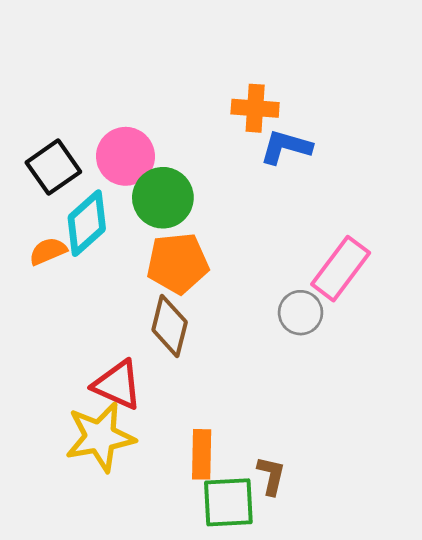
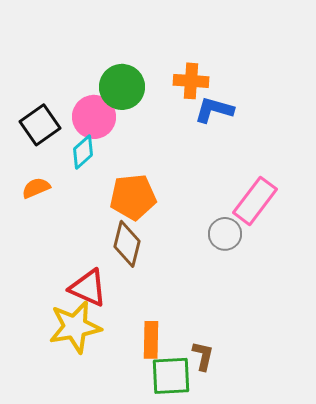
green circle: (163, 198) -> (122, 87), moved
cyan diamond: (87, 223) -> (83, 152), moved, size x0.7

